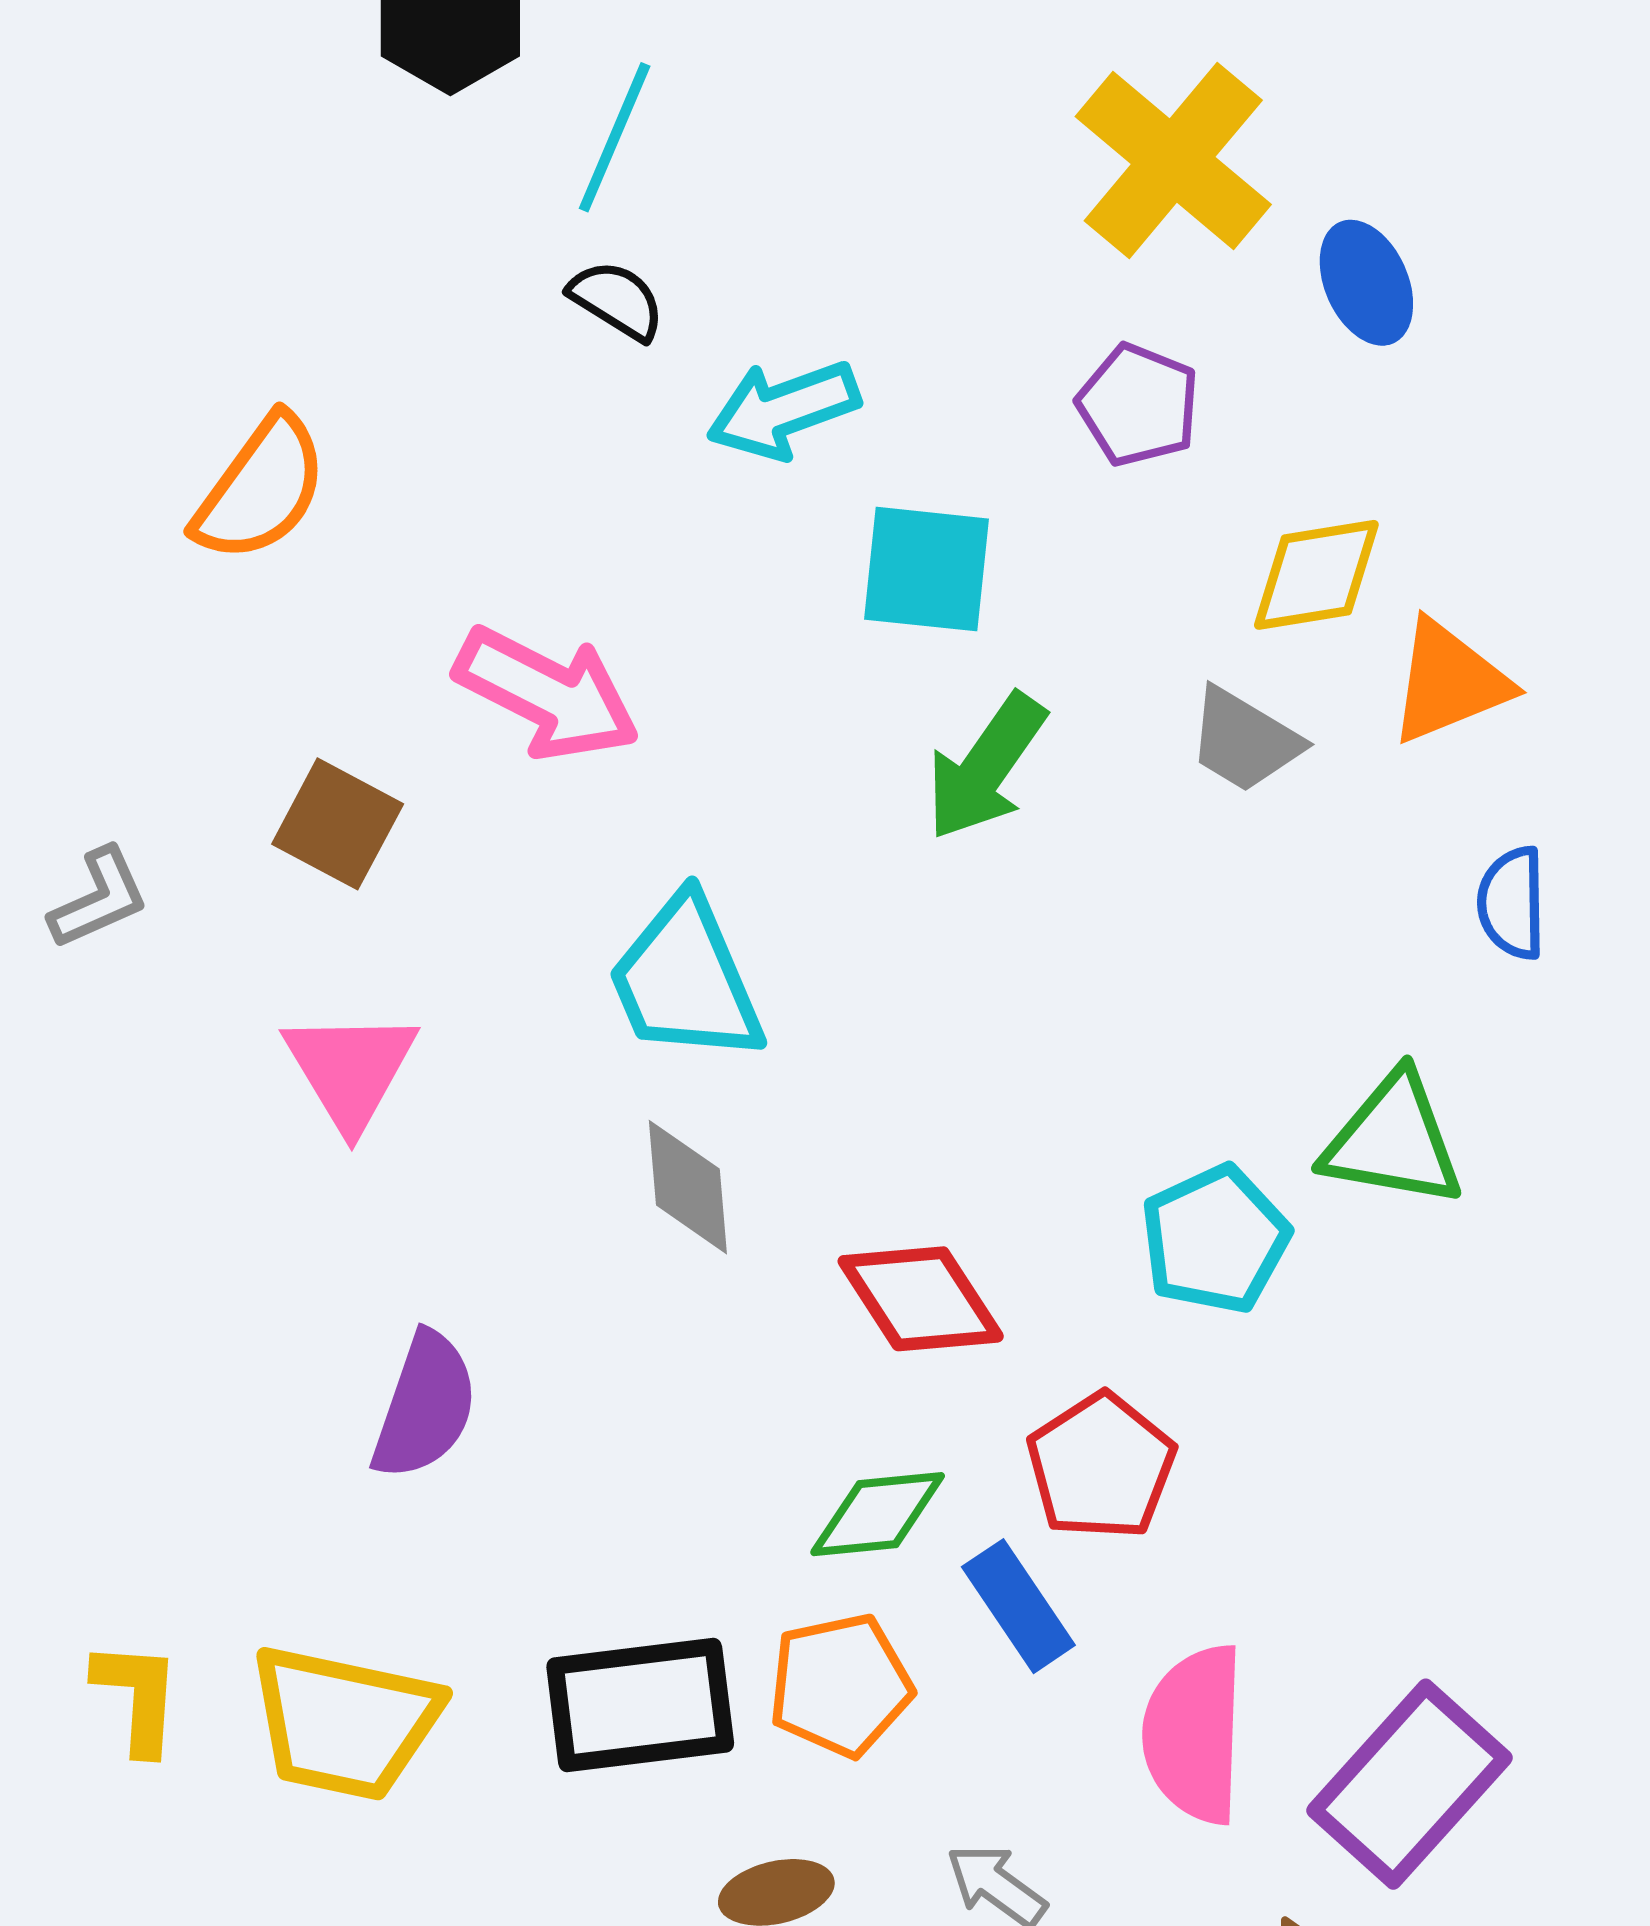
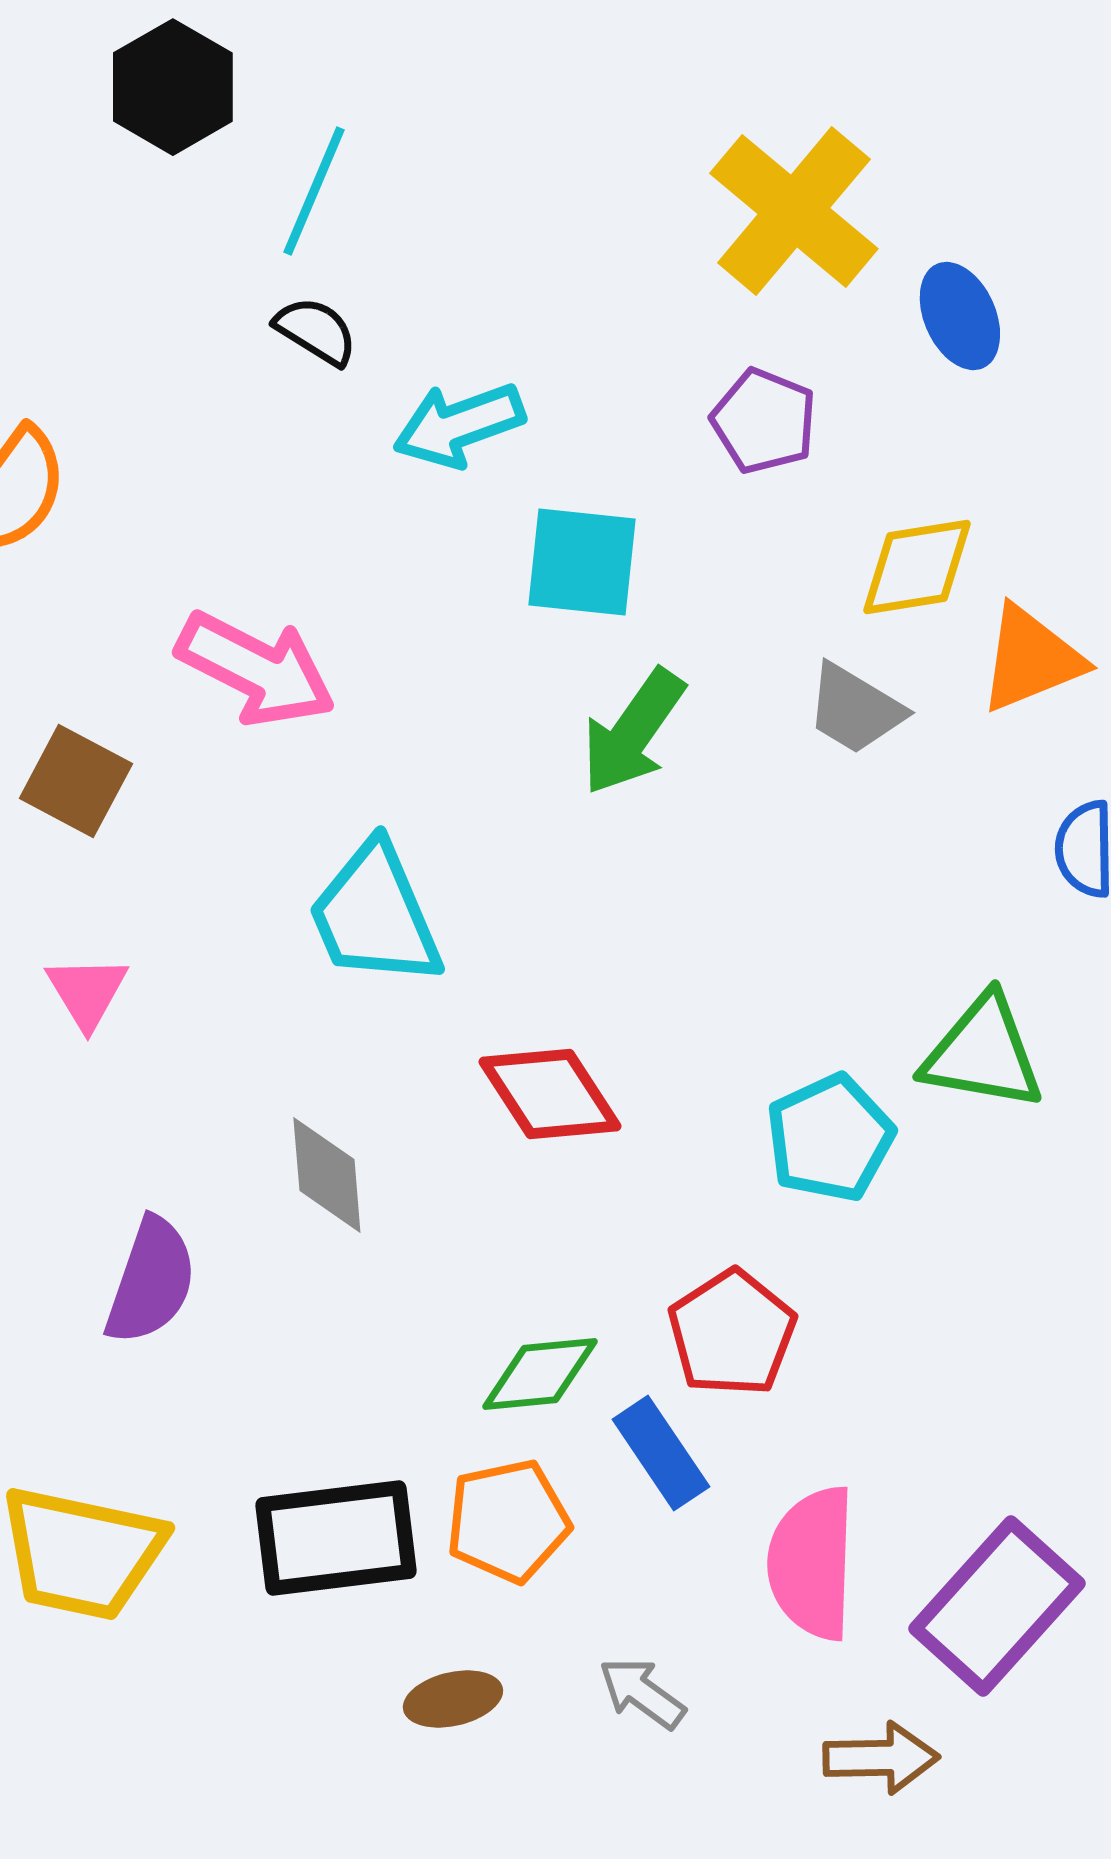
pink triangle: (350, 1070) -> (87, 992), size x0.7
gray diamond: (688, 1187) -> (327, 1175), moved
red diamond: (921, 1299) -> (550, 1094), moved

